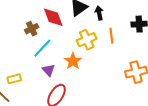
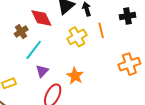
orange star: (73, 61) -> (75, 76), moved
purple triangle: (49, 70) -> (42, 71), turned 32

